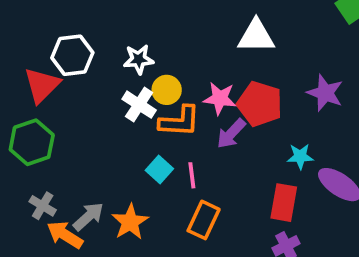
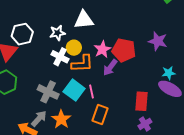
white triangle: (256, 36) -> (84, 20), moved
pink star: (220, 98) -> (102, 49), turned -30
cyan star: (300, 156) -> (169, 73), moved
cyan square: (159, 169) -> (74, 90), size x1.5
gray cross: (43, 206) -> (48, 92), moved, size x1.5

